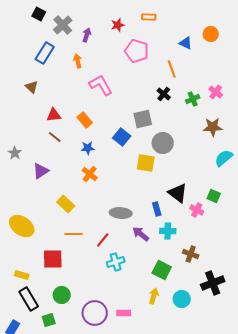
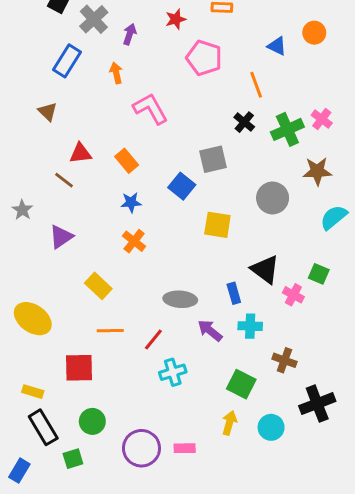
green cross: (193, 99) -> (287, 129), size x1.5
brown line: (55, 137) -> (64, 180), moved
gray circle: (163, 143) -> (273, 198), moved

